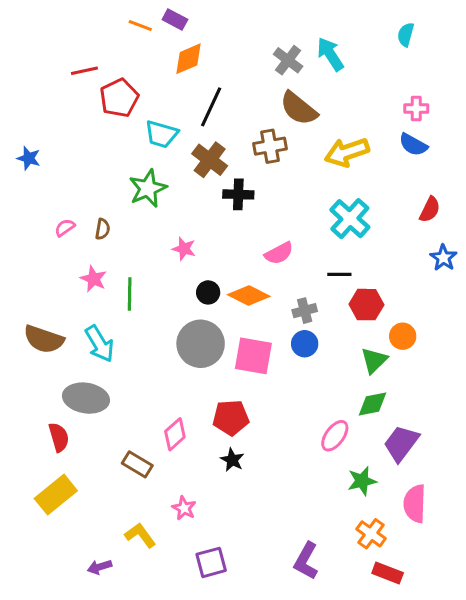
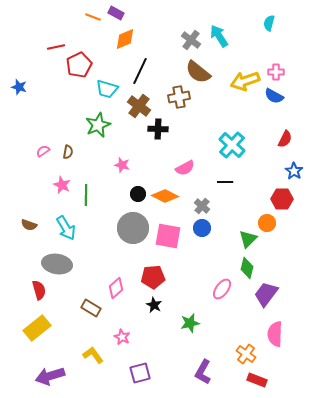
yellow arrow: (347, 152) -> (245, 81), moved
blue star: (29, 158) -> (19, 87), moved
red hexagon: (366, 305) -> (282, 199), moved
gray cross: (305, 311) -> (202, 206), turned -35
brown semicircle: (44, 339) -> (29, 225), size x0.6
green diamond: (373, 404) -> (247, 268), turned -65
green star: (362, 481) -> (190, 323), moved
purple arrow: (100, 567) -> (50, 376), moved, size x1.8

